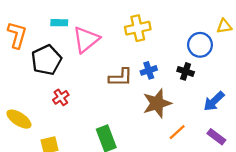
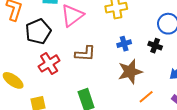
brown L-shape: (121, 77) -> (85, 54), moved
red cross: (61, 97) -> (49, 63), size x1.5

